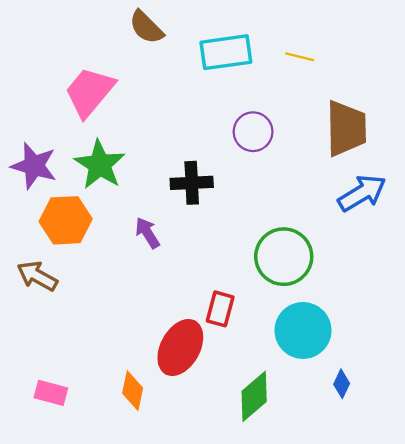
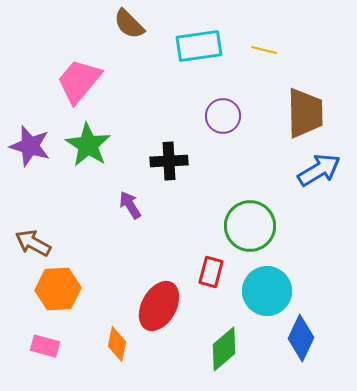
orange hexagon: (66, 220) -> (58, 289), moved
red rectangle: (220, 309) -> (211, 272), moved
blue diamond: (342, 384) -> (301, 338), size x1.8

